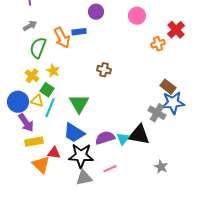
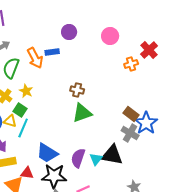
brown rectangle: (168, 87) -> (131, 114), moved
blue star: (173, 103) -> (146, 123), turned -30
green triangle: (79, 104) -> (82, 113), moved, turned 40
purple semicircle: (105, 138) -> (78, 158), turned -54

